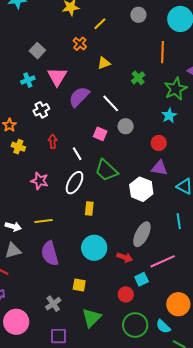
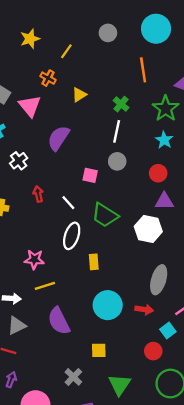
pink triangle: (57, 77) -> (30, 106), moved
white line: (111, 103) -> (117, 131), moved, turned 66
pink star: (40, 181) -> (34, 259), moved

